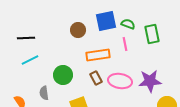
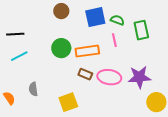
brown circle: (78, 30) -> (61, 11), moved
green circle: (63, 75) -> (61, 48), moved
brown rectangle: (96, 78) -> (85, 74), turned -40

